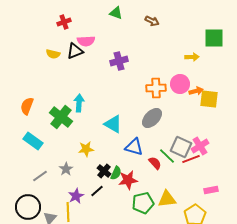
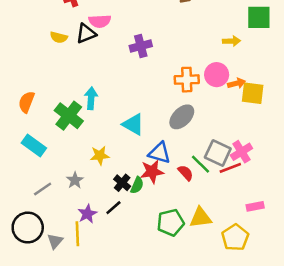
red star: (128, 180) -> (152, 172), moved

